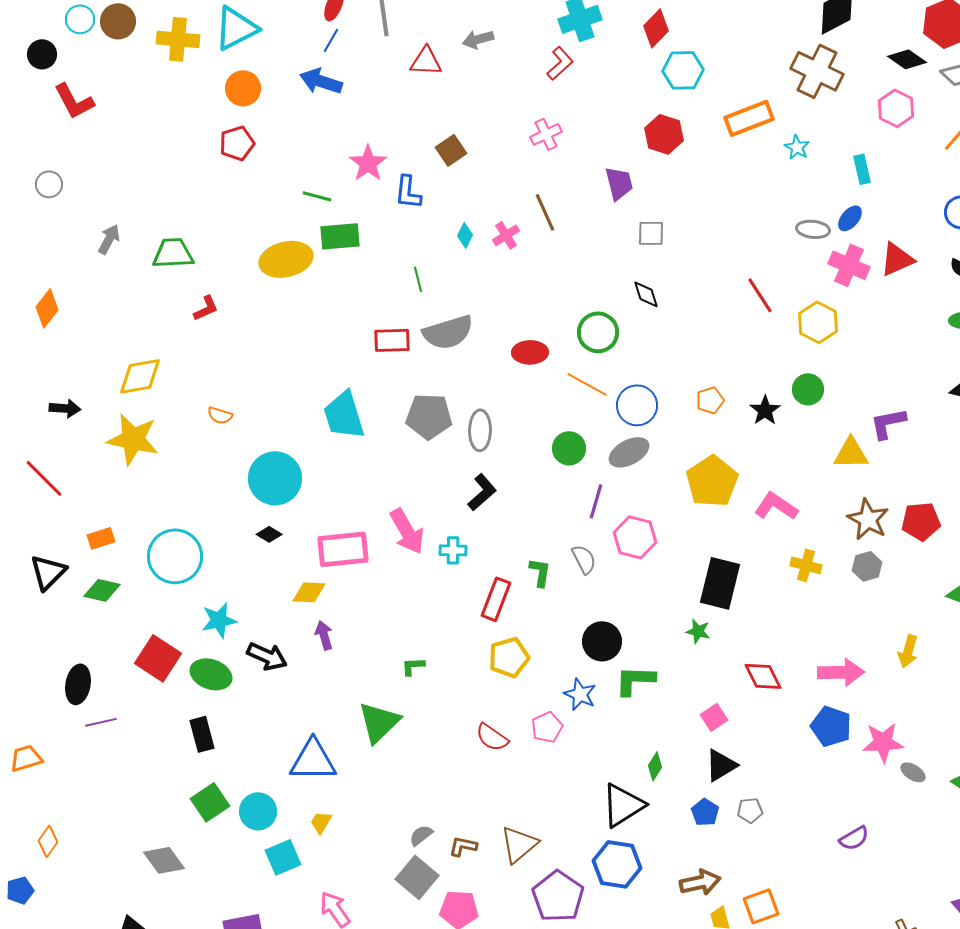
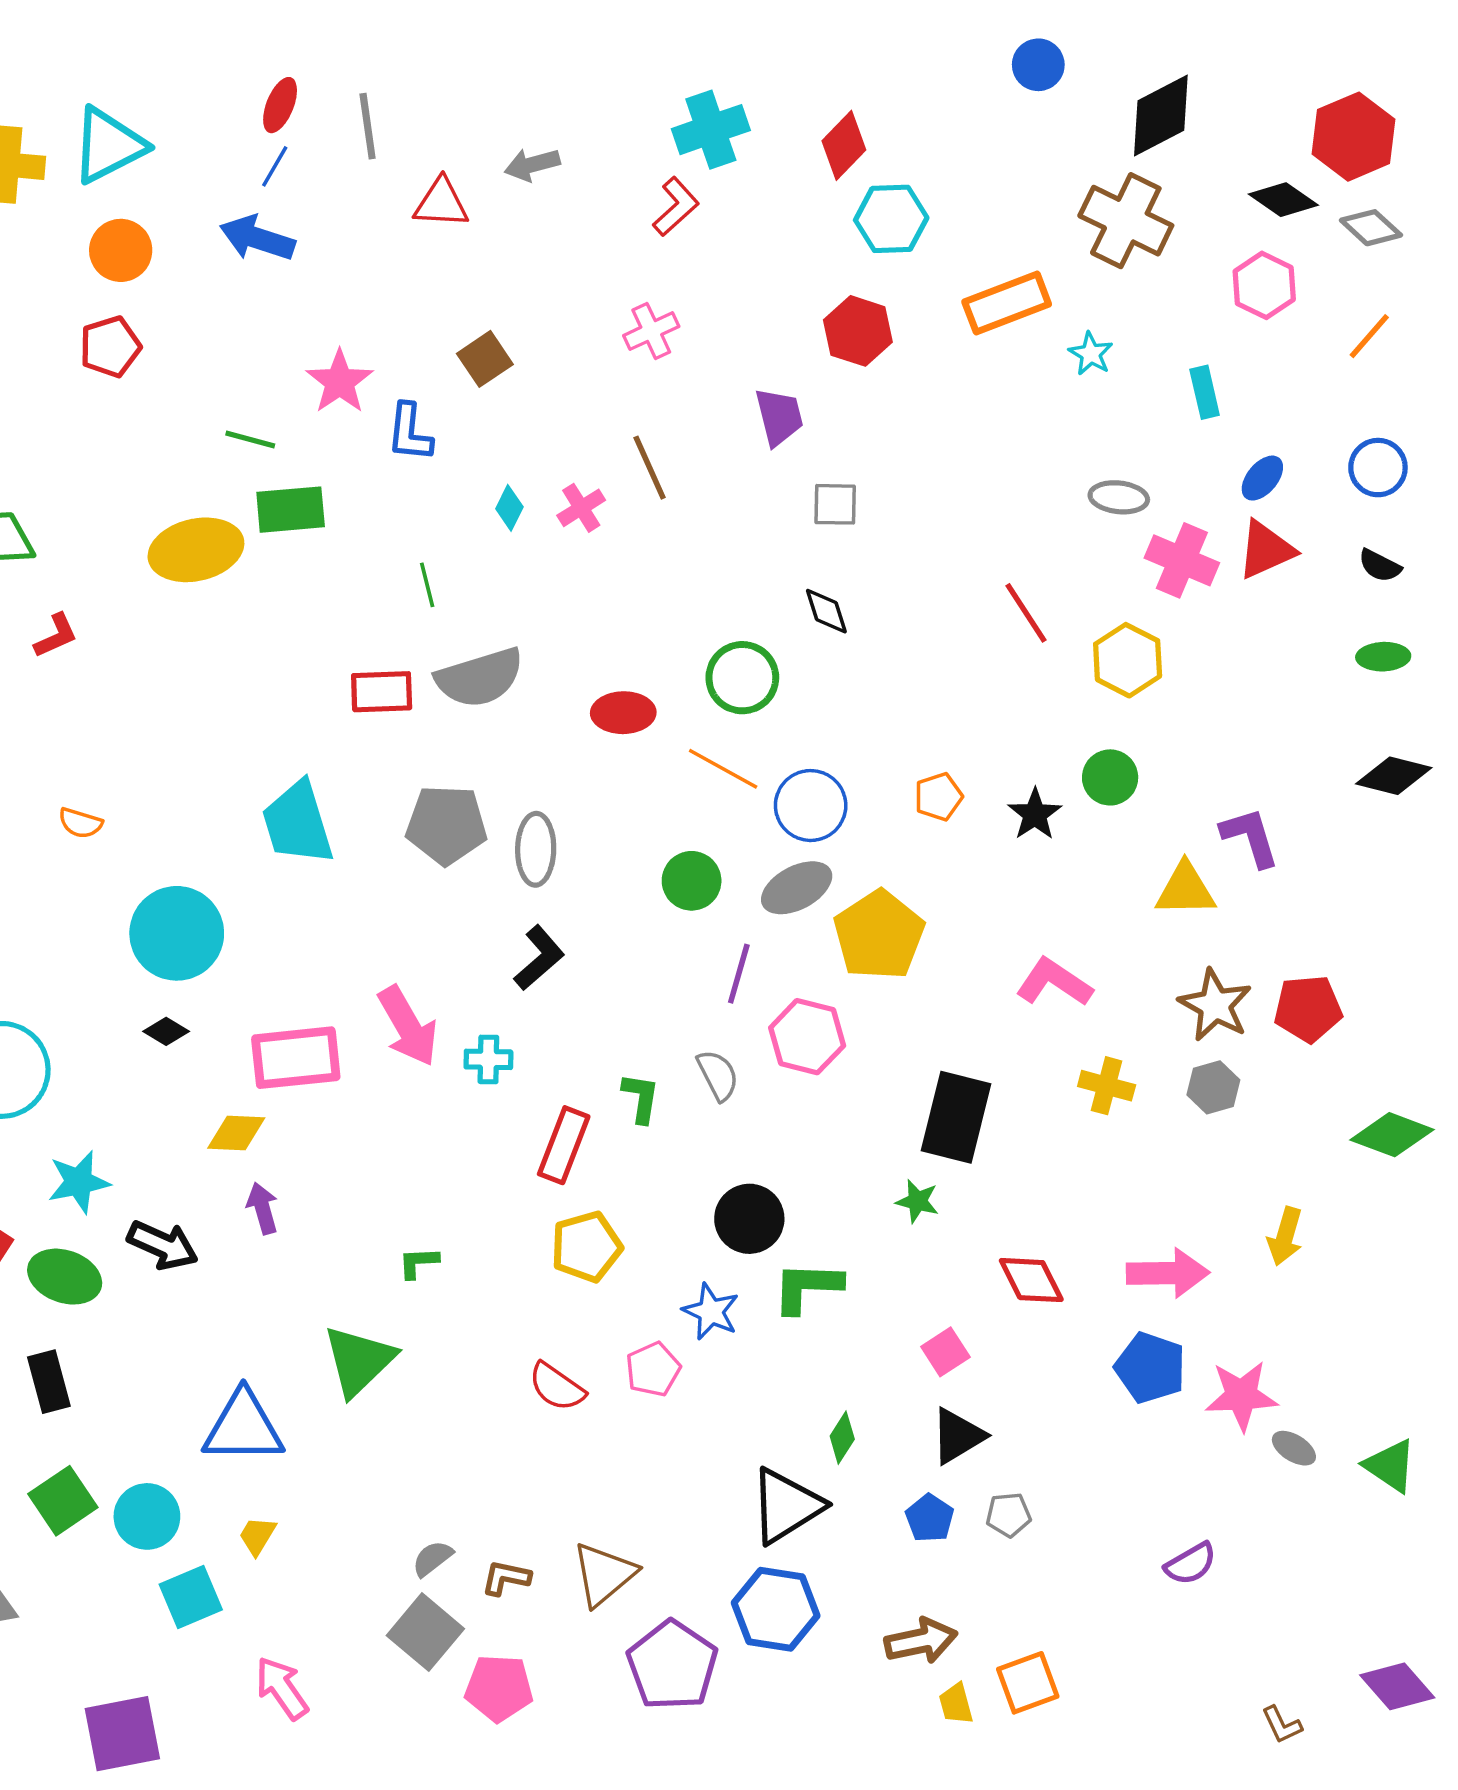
blue ellipse: (850, 218) -> (1262, 478), moved
purple L-shape: (888, 423) -> (1250, 837), turned 84
yellow pentagon: (712, 481) -> (879, 935), moved

